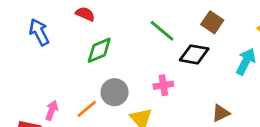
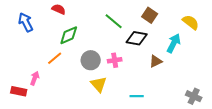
gray circle: (115, 92) -> (91, 60), moved
orange line: (87, 109) -> (55, 58), moved
brown triangle: (221, 113) -> (156, 61), moved

